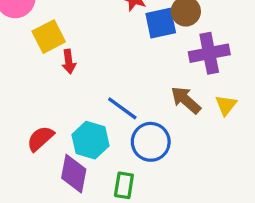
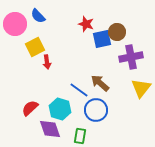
brown arrow: (186, 100) -> (100, 83), moved
yellow triangle: (226, 105) -> (141, 88), size x1.5
purple diamond: (74, 174) -> (50, 129), turned -30

